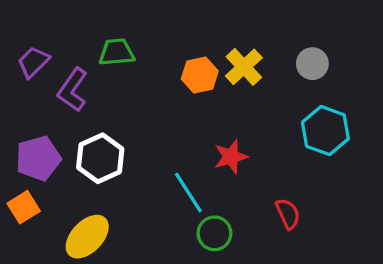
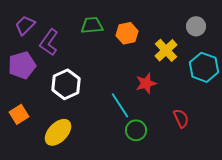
green trapezoid: (117, 52) -> (92, 25), moved
yellow cross: (244, 67) -> (166, 50), moved
purple pentagon: (38, 158) -> (22, 65), moved

